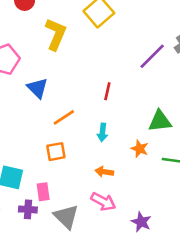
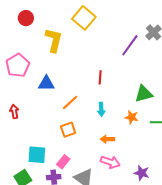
blue triangle: (37, 88) -> (46, 83), turned -36
pink rectangle: (43, 192) -> (63, 162), turned 56

